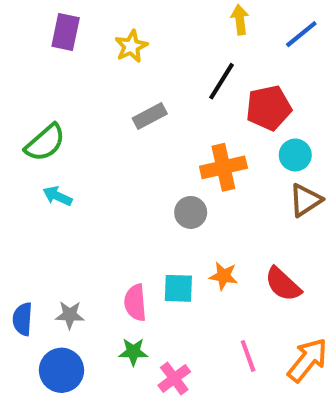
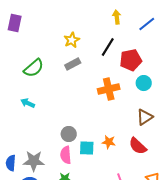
purple rectangle: (66, 32) -> (15, 23), moved
yellow star: (131, 46) -> (72, 40), moved
green semicircle: (45, 143) -> (34, 68), moved
brown triangle: (305, 200) -> (145, 117), moved
gray circle: (191, 212) -> (69, 134), moved
gray star: (70, 315) -> (34, 161), size x1.5

